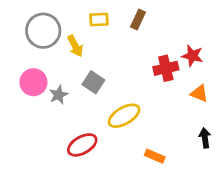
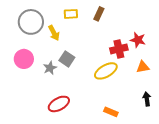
orange triangle: (199, 93) -> (143, 67), turned -32
gray star: (59, 95) -> (50, 68), moved
yellow ellipse: (124, 116) -> (106, 71), moved

